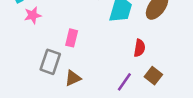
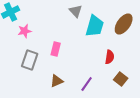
gray rectangle: (50, 62) -> (30, 60), moved
purple line: (124, 82) -> (87, 84), moved

